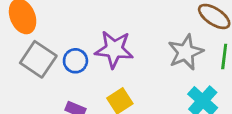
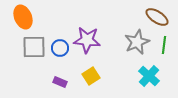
gray square: (38, 59) -> (34, 47), turned -35

